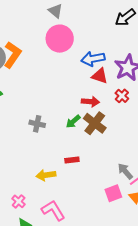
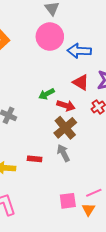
blue arrow: (93, 59) -> (79, 51), moved
green arrow: (73, 121) -> (47, 94), moved
gray arrow: (125, 171) -> (63, 153), moved

